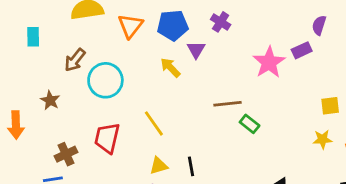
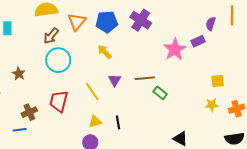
purple cross: (221, 22) -> (141, 20), size x1.5
purple triangle: (196, 50) -> (115, 80), moved
brown arrow: (75, 60) -> (51, 36), moved

